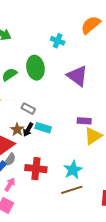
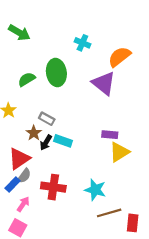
orange semicircle: (91, 25) -> (119, 57), moved
brown star: (17, 130) -> (34, 133), moved
cyan star: (73, 170) -> (95, 190), turned -30
brown line: (72, 190) -> (109, 213), moved

